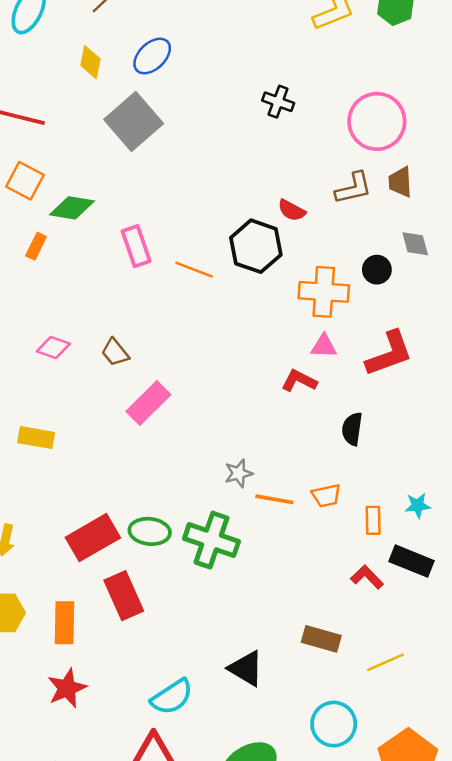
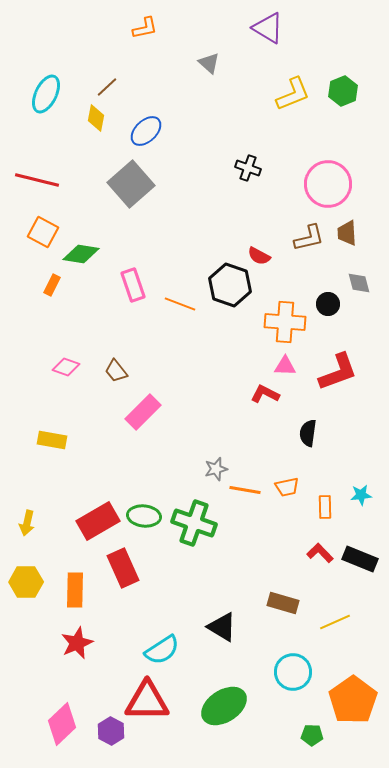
yellow diamond: (90, 62) -> (96, 118), moved
black rectangle: (411, 561) -> (360, 559), moved

